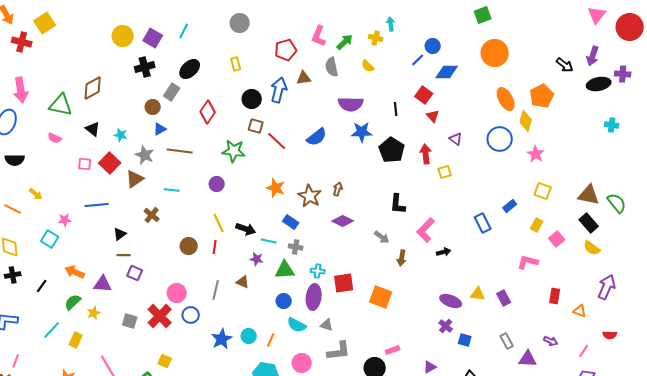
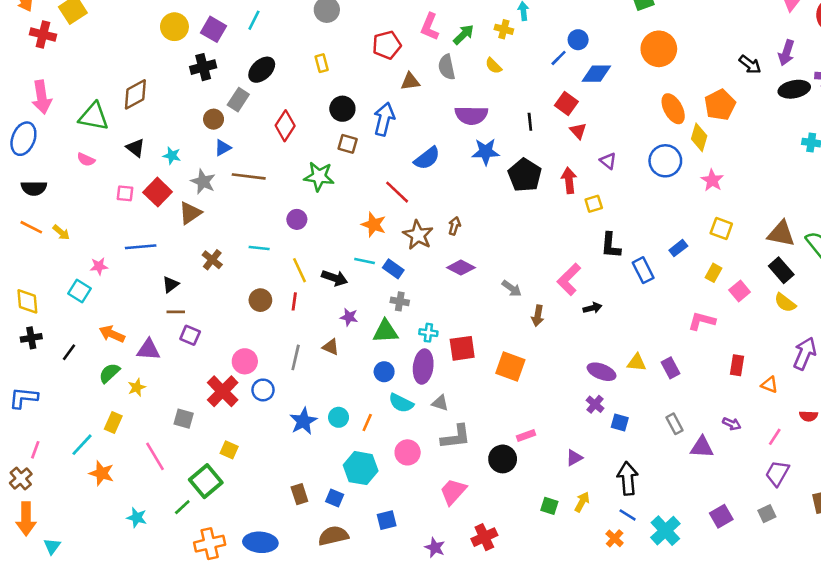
blue arrow: (279, 90) -> (384, 119), moved
red line: (277, 141) -> (397, 192), moved
cyan line: (172, 190) -> (259, 248), moved
black L-shape: (398, 204) -> (611, 245), moved
orange line: (13, 209) -> (31, 227), moved
cyan line: (269, 241) -> (365, 261), moved
gray square: (130, 321) -> (184, 419), moved
cyan line: (52, 330) -> (82, 445), moved

